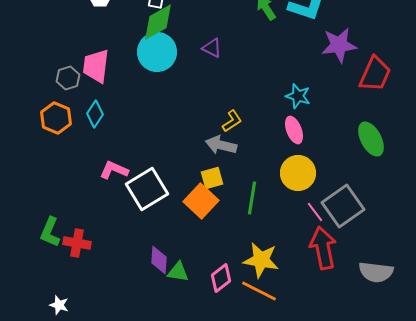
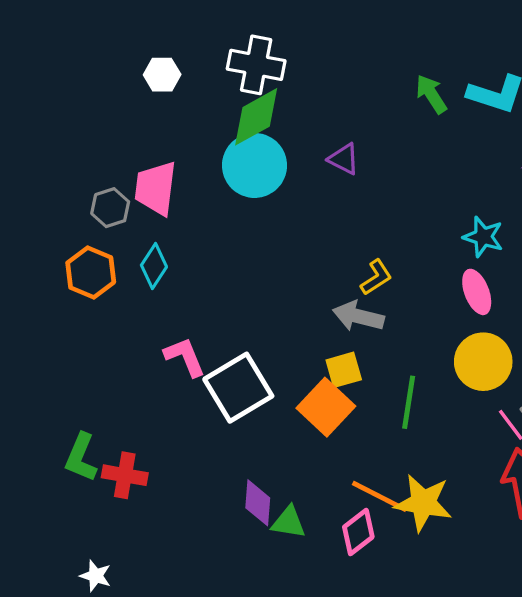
pink L-shape: (114, 170) -> (185, 357), turned 44
orange line: (259, 291) -> (379, 496), moved

